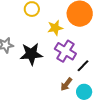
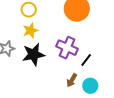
yellow star: (55, 28) -> (30, 31), moved

